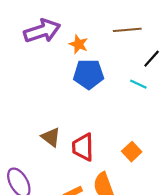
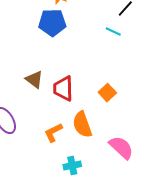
blue pentagon: (89, 74) -> (52, 23), moved

